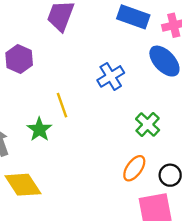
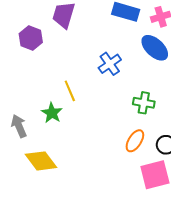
purple hexagon: (19, 59) -> (31, 38), moved
green cross: (148, 125) -> (144, 103), turned -30

